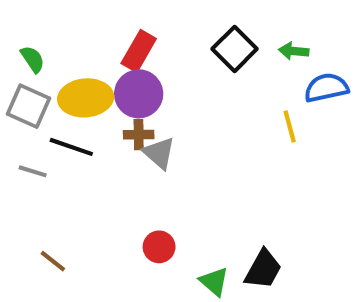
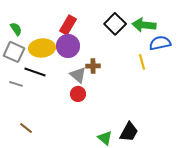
green arrow: (294, 51) -> (144, 25), size x1.6
brown cross: (139, 135) -> (93, 66), moved
red circle: (159, 247) -> (78, 94), moved

